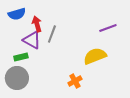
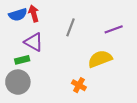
red arrow: (37, 24) -> (34, 14), moved
gray line: (52, 34) -> (71, 27), moved
orange cross: (75, 81) -> (79, 85), turned -32

